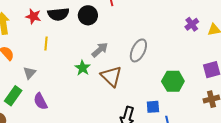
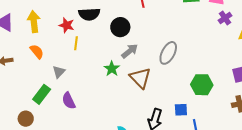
black circle: (88, 15) -> (120, 27), moved
red star: (33, 16) -> (67, 25), moved
purple cross: (192, 24) -> (225, 18), moved

